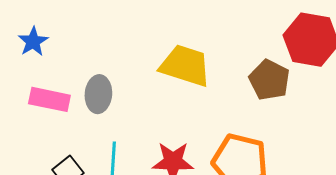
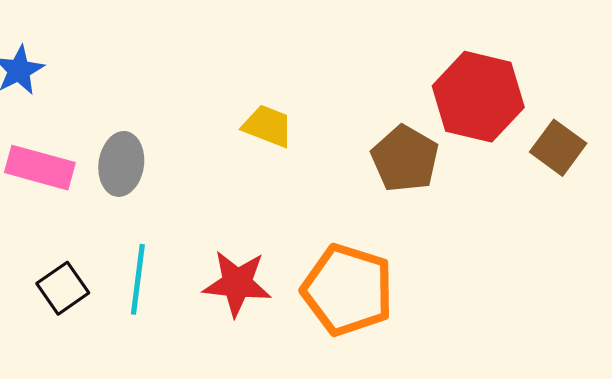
yellow trapezoid: (185, 66) -> (268, 126), size x0.6

